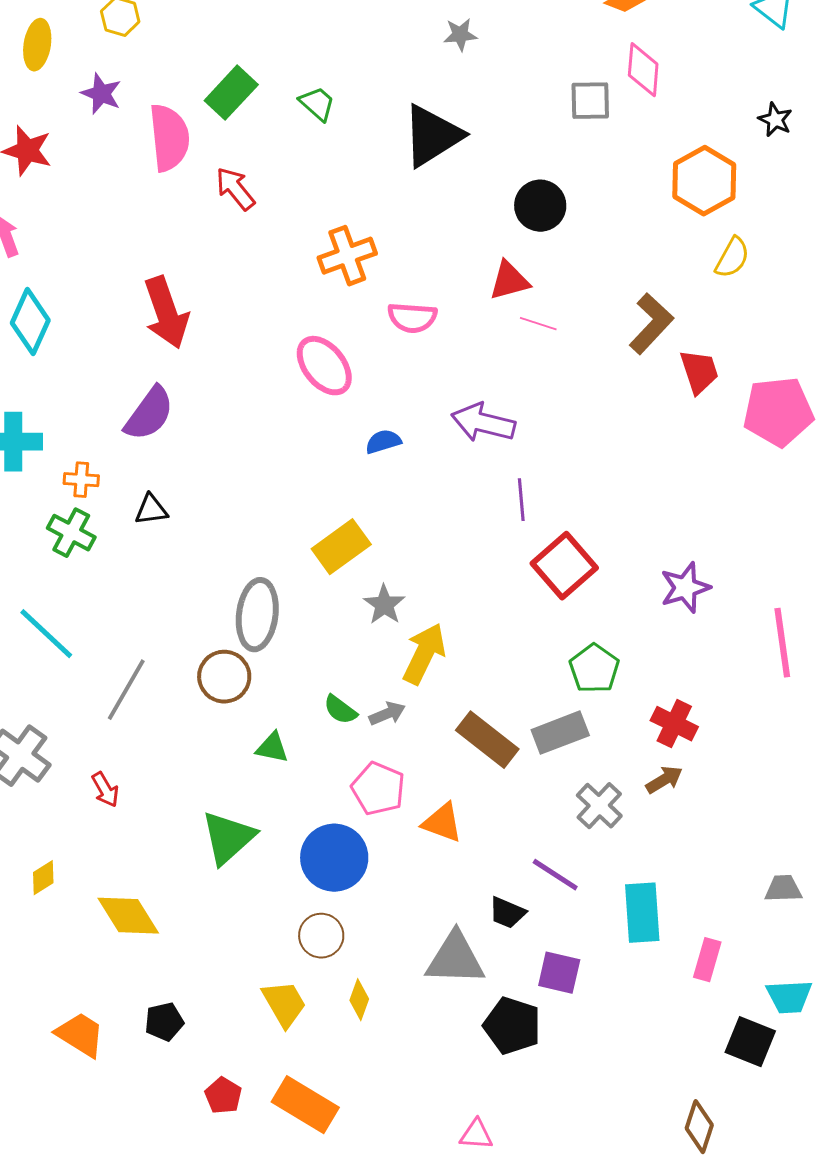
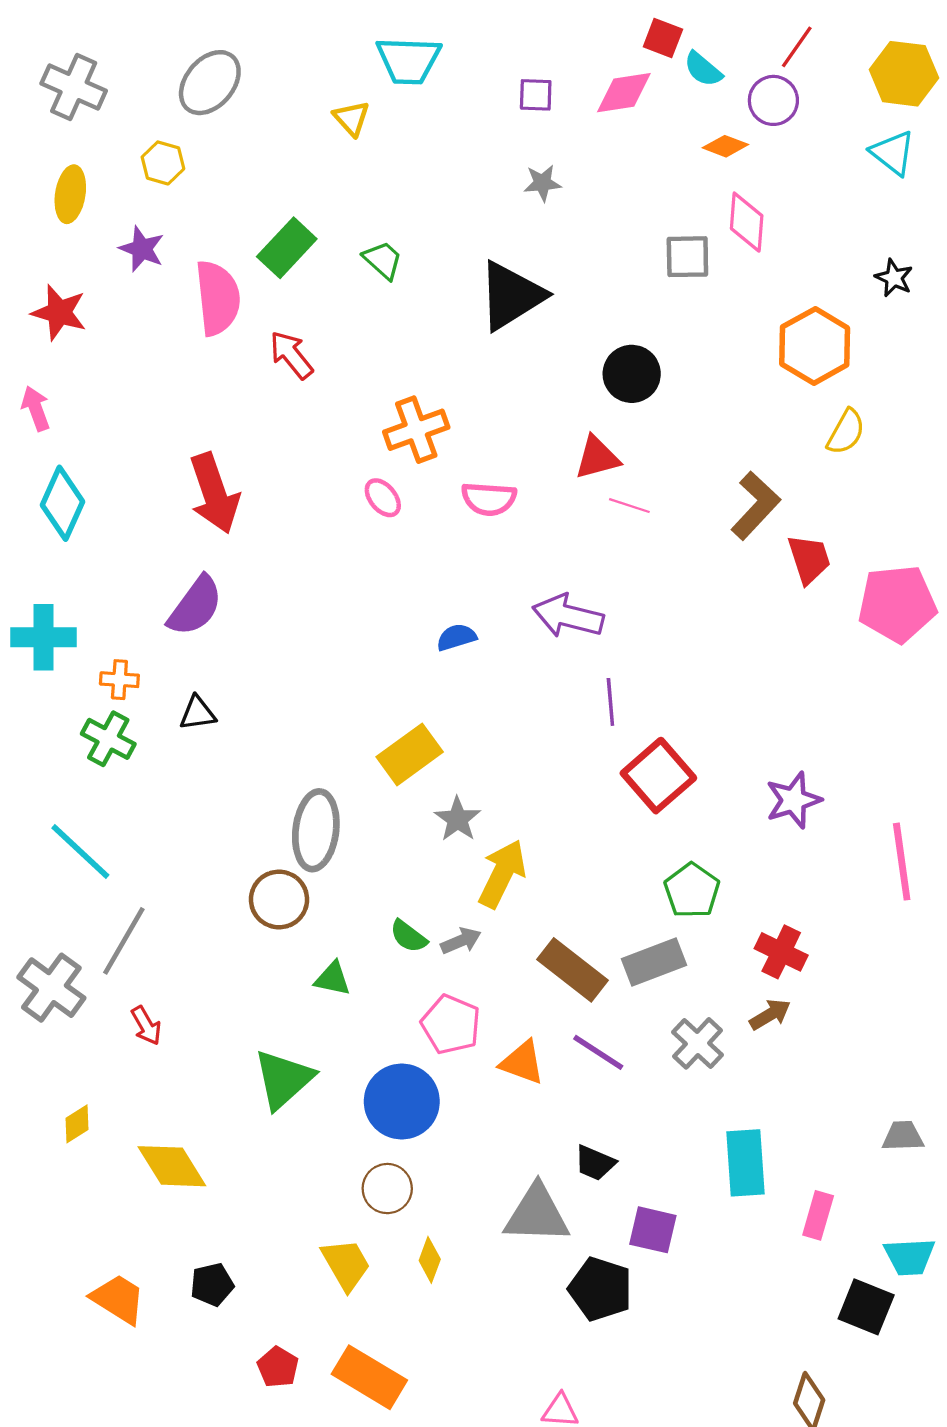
pink ellipse: (324, 366) -> (383, 498), moved, size x0.6
gray line: (126, 690) -> (124, 941), moved
purple line: (555, 875) -> (598, 1052), moved

